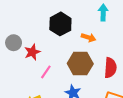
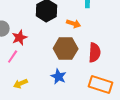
pink line: (46, 72) -> (13, 57), moved

